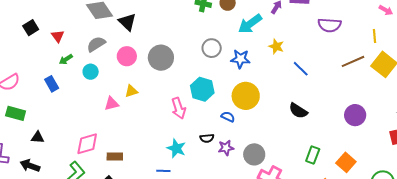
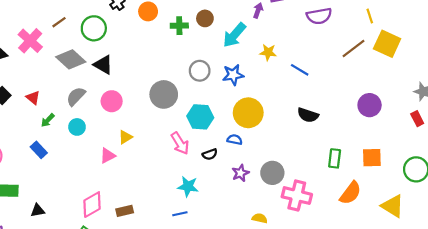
gray circle: (161, 58) -> (164, 94), moved
black semicircle: (207, 138) -> (210, 154), moved
orange square: (346, 162) -> (372, 158), turned -30

